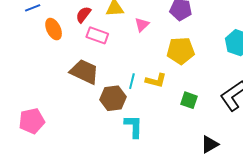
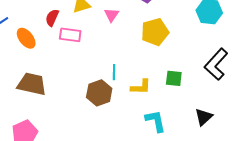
brown trapezoid: (84, 72) -> (32, 84), moved
yellow L-shape: (156, 80) -> (141, 87), moved
cyan L-shape: (134, 126) -> (156, 121), moved

